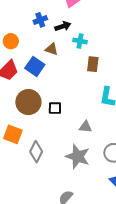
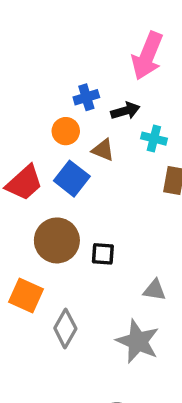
orange circle: (11, 41) -> (66, 131), moved

